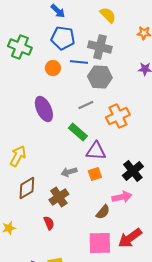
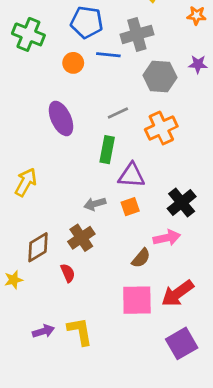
gray cross: (100, 47) -> (137, 34), turned -30
gray hexagon: (100, 77) -> (160, 76), moved
green rectangle: (78, 132) -> (107, 150), turned 60
brown diamond: (27, 188) -> (38, 247), moved

